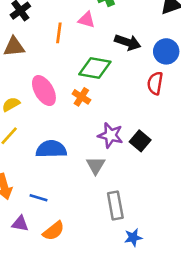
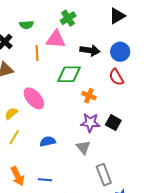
pink triangle: (86, 20) -> (56, 39), size x1.5
red semicircle: (155, 83) -> (116, 77), turned -30
orange cross: (81, 97) -> (89, 96), moved
blue semicircle: (51, 149) -> (48, 141), size x0.7

